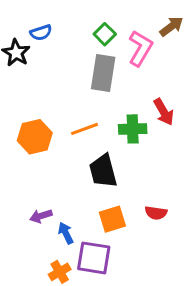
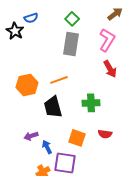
pink L-shape: (140, 48) -> (107, 40), moved
green cross: (133, 129) -> (91, 103), moved
black trapezoid: (103, 171) -> (53, 107), moved
orange square: (112, 219) -> (77, 138), turned 36

